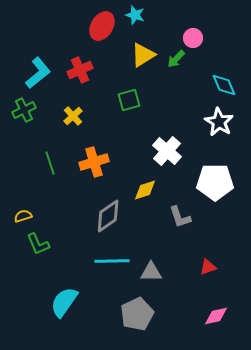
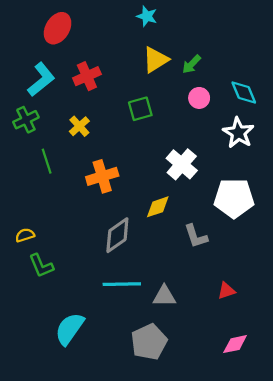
red ellipse: (102, 26) -> (58, 28), moved
pink circle: (193, 38) -> (199, 98), moved
green line: (50, 163) -> (47, 161), moved

